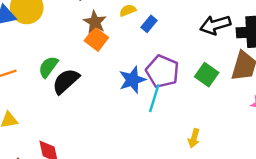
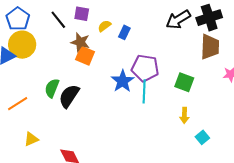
green square: (207, 75) -> (184, 82), moved

